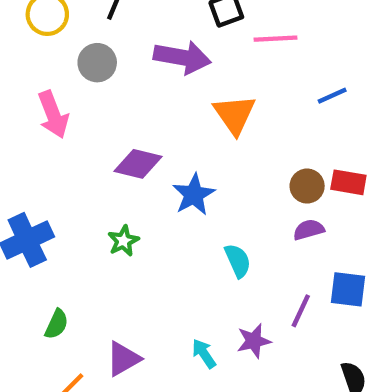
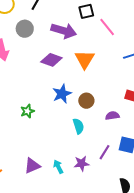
pink line: (275, 39) -> (107, 27), turned 48
purple diamond: (138, 164) -> (51, 60), moved
brown circle: (307, 186) -> (86, 101), moved
purple triangle: (123, 359) -> (32, 166), moved

